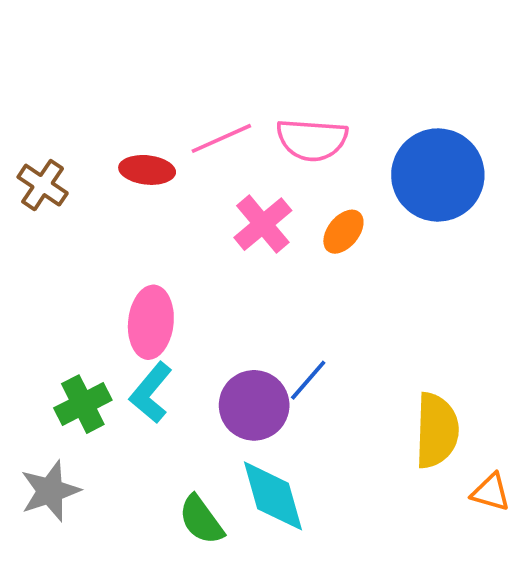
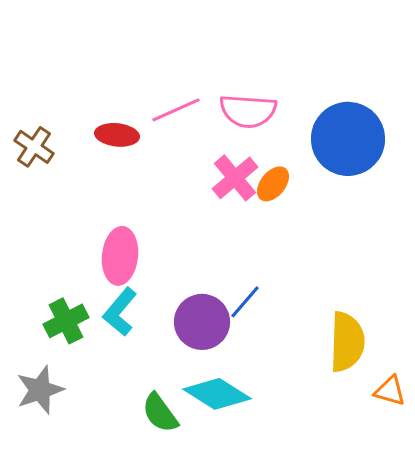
pink cross: (263, 224) -> (235, 178), moved
cyan diamond: (273, 496) -> (217, 394), turned -42

